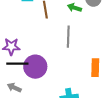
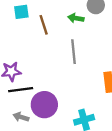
purple circle: (35, 67) -> (44, 105), moved

